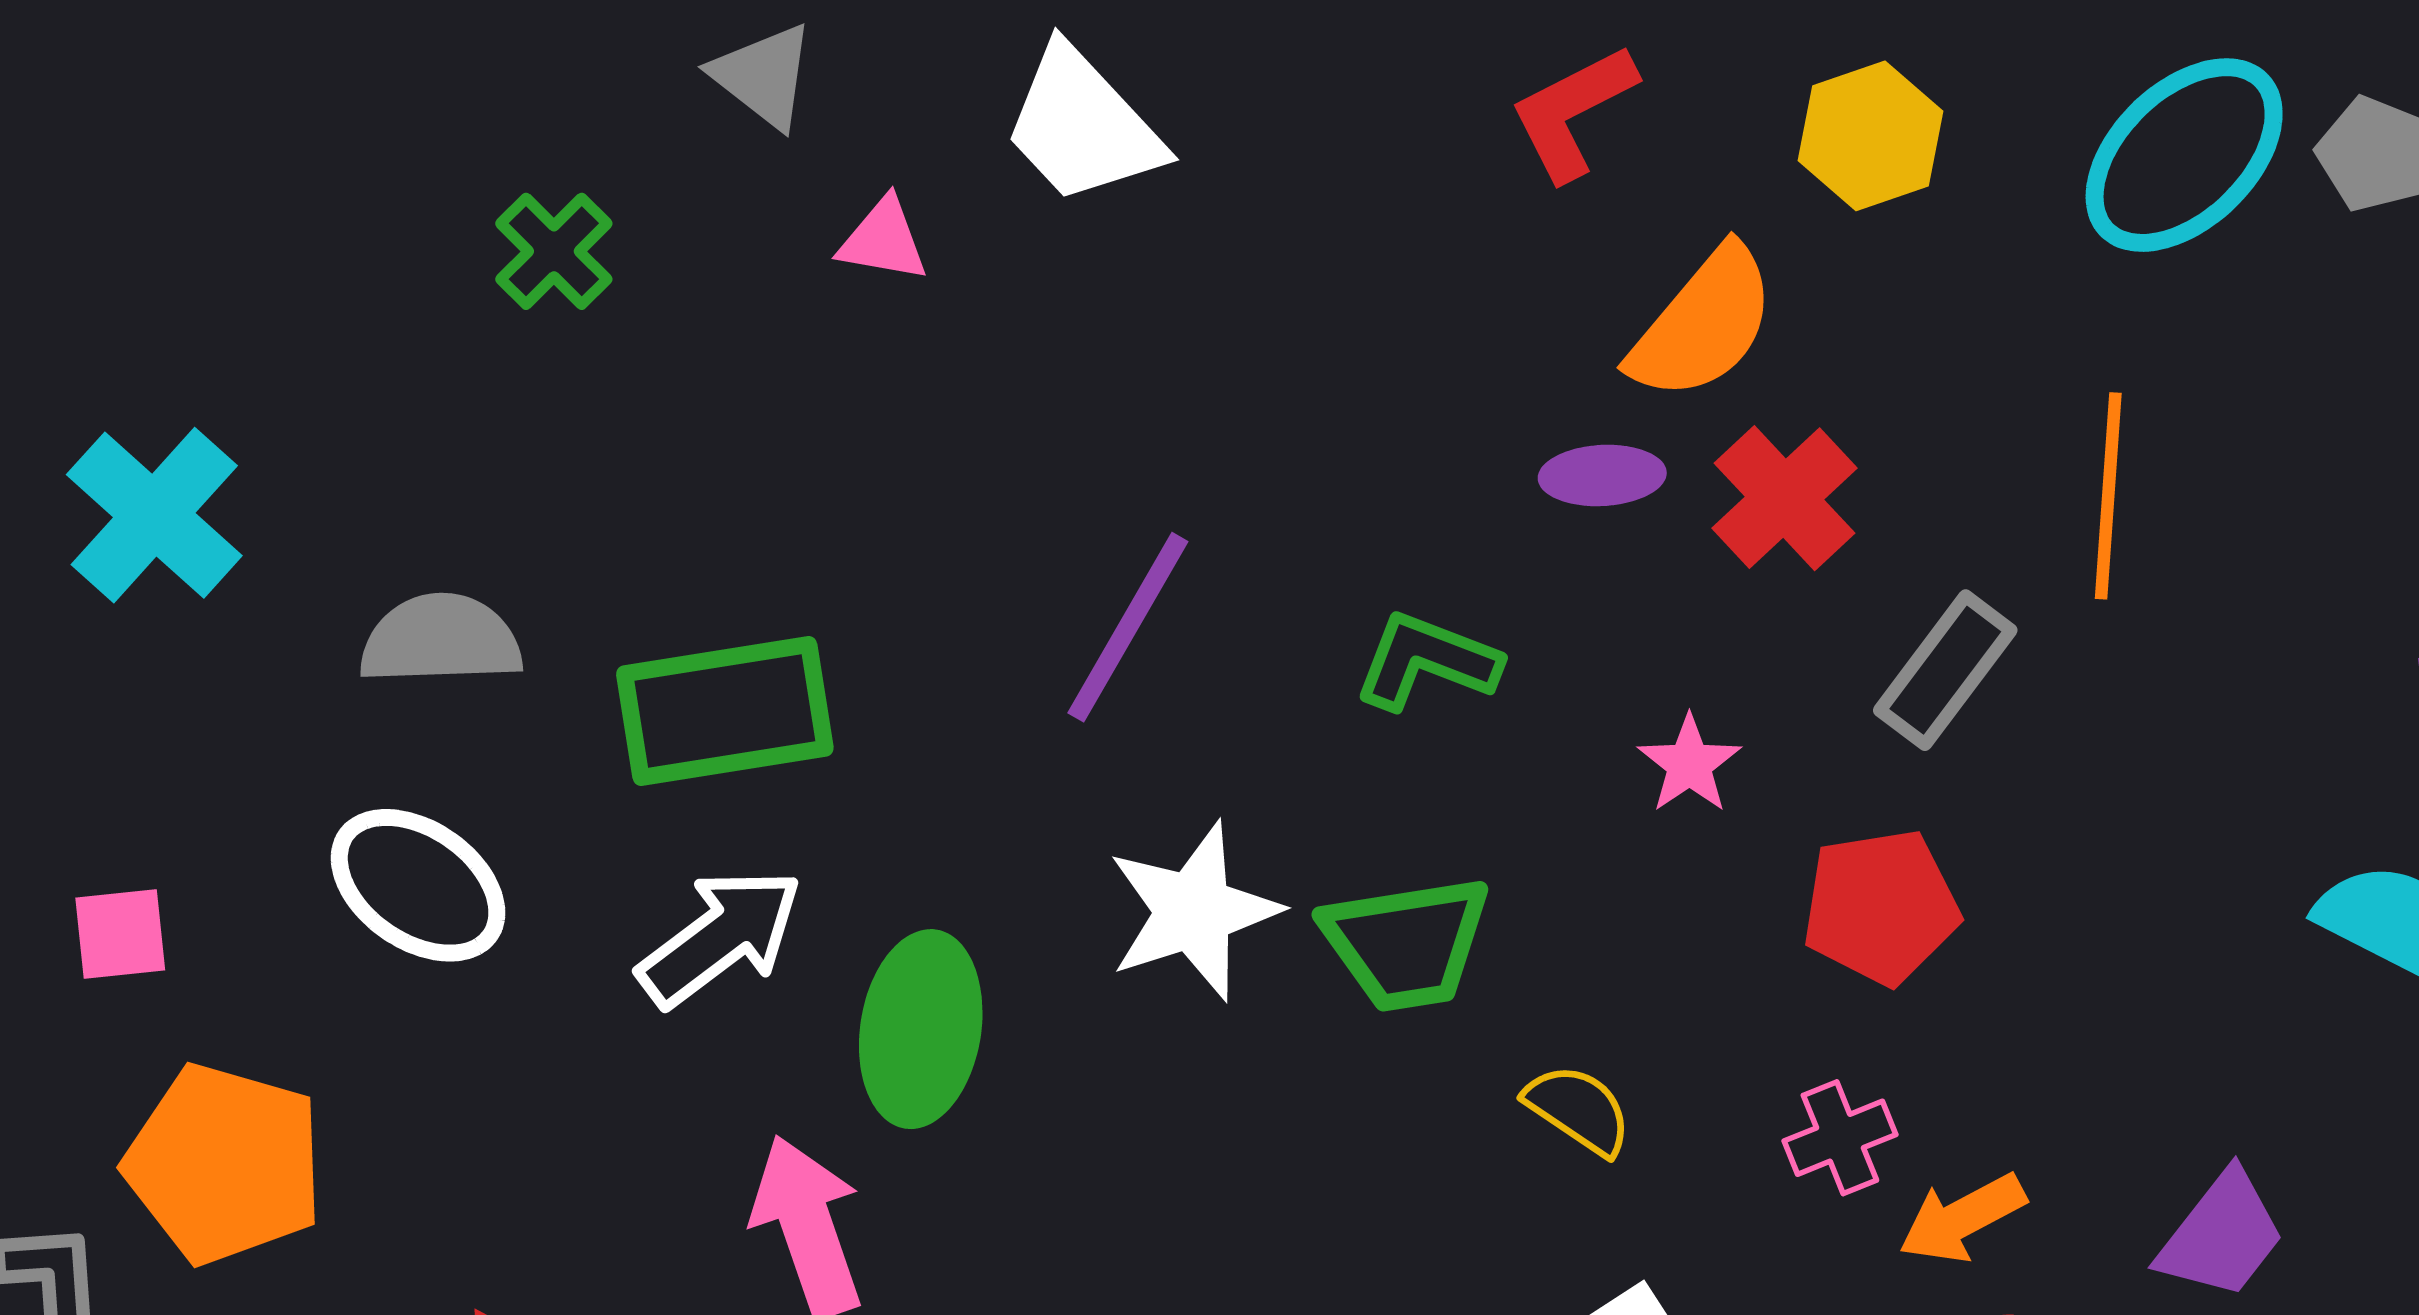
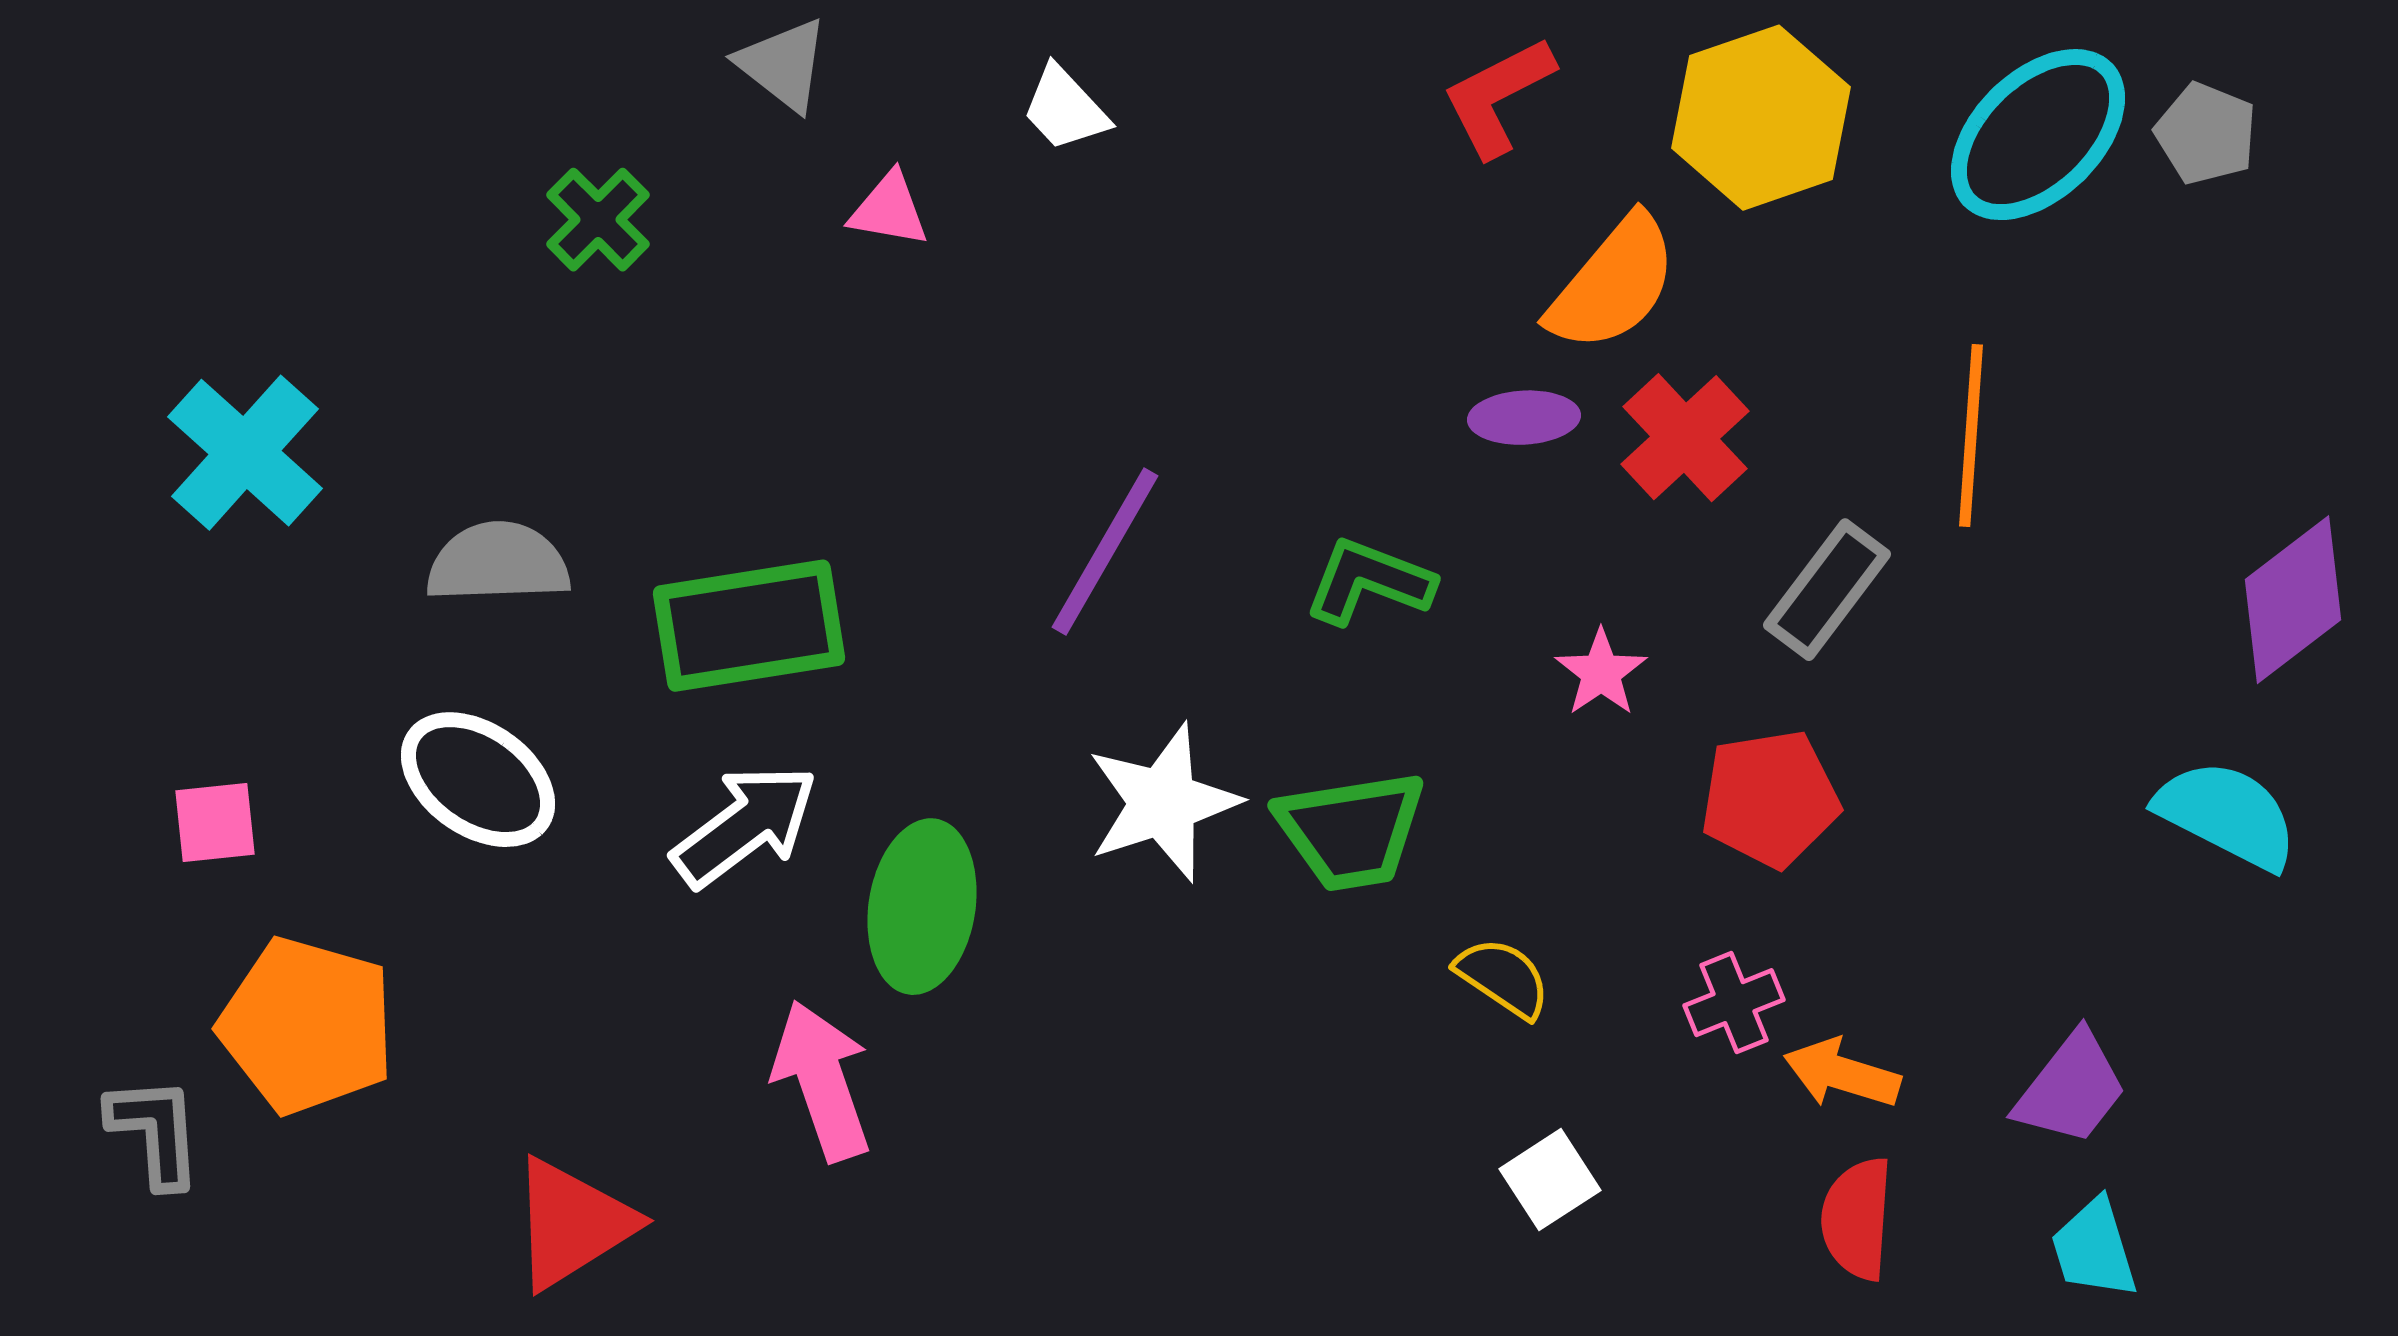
white trapezoid: (1083, 126) -> (1065, 109), size x0.6
yellow hexagon: (1871, 136) -> (1761, 118), size x1.4
orange arrow: (1962, 1218) -> (1842, 1074), turned 45

